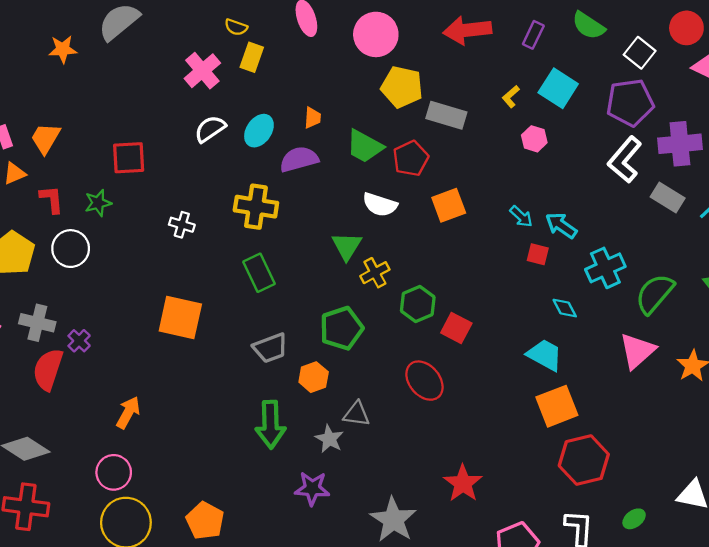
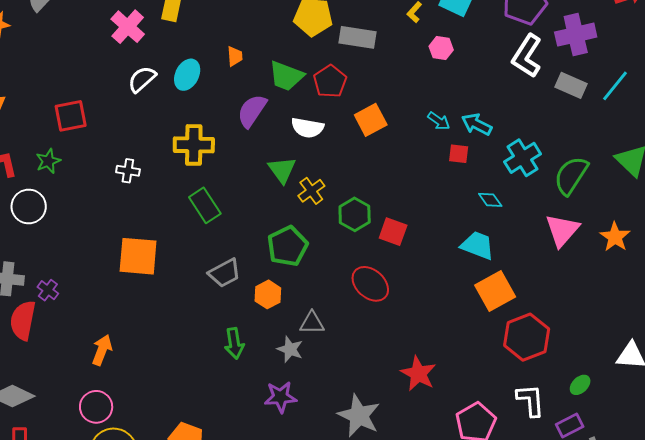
purple semicircle: (299, 159) -> (252, 111), moved, turned -33
green arrow: (271, 425) -> (234, 343), size x0.7

